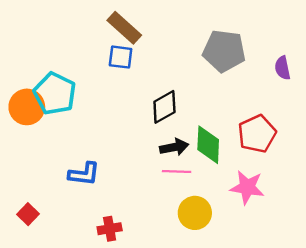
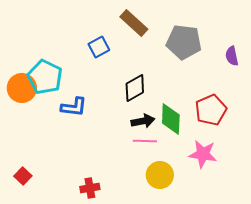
brown rectangle: (124, 28) -> (134, 23), moved
blue square: (121, 57) -> (99, 47), turned -35
blue L-shape: (84, 174) -> (74, 107), moved

